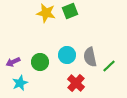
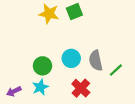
purple arrow: (13, 62) -> (14, 91), moved
cyan star: (20, 83) -> (40, 87), moved

